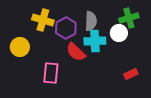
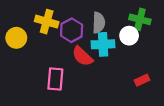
green cross: (129, 18) -> (140, 19), turned 30
yellow circle: (20, 47) -> (16, 38), moved

